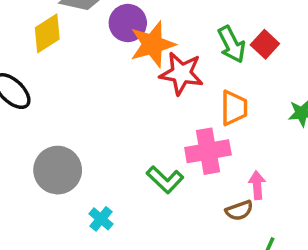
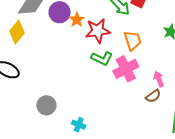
orange star: (153, 44) -> (77, 20), size x0.6
gray circle: (58, 170) -> (46, 105), size x0.7
green L-shape: (165, 180) -> (102, 58), moved

